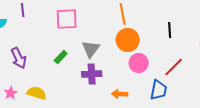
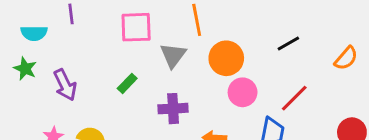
orange line: (123, 14) -> (197, 20), moved
black line: (170, 30) -> (288, 43), turned 63
gray triangle: (91, 49) -> (173, 55), moved

